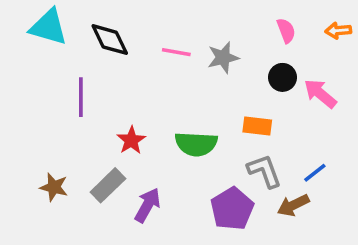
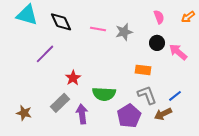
orange arrow: (338, 31) -> (188, 17), turned -32
purple line: (81, 97) -> (45, 54), turned 45
green semicircle: (196, 144) -> (104, 94), moved
brown star: (54, 187) -> (24, 113), moved
purple arrow: (148, 205) -> (82, 114), turned -36

